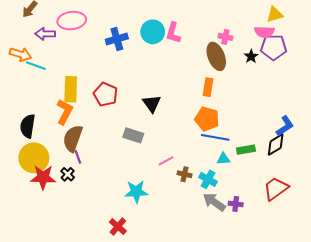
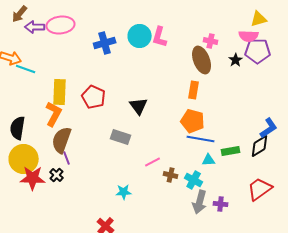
purple arrow: (45, 34) -> (35, 27), moved
cyan star: (136, 192) -> (124, 192), size x0.7
gray arrow: (214, 202) -> (200, 202), turned -110

